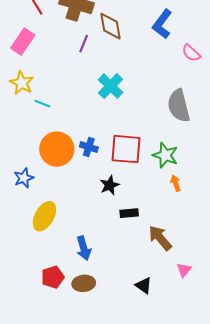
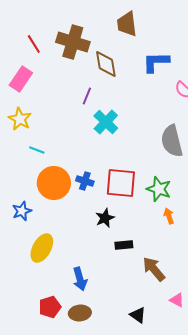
blue L-shape: (162, 24) -> (156, 62), turned 52
purple line: (84, 44) -> (87, 96), moved
cyan line: (42, 104) -> (37, 150), moved
pink triangle: (184, 270) -> (177, 300), turned -42

